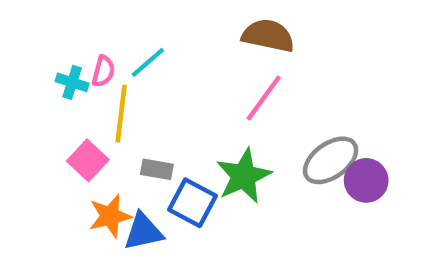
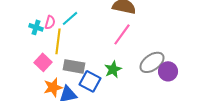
gray rectangle: (157, 169) -> (74, 66), size x1.5
green star: (244, 176) -> (113, 69), size x0.7

